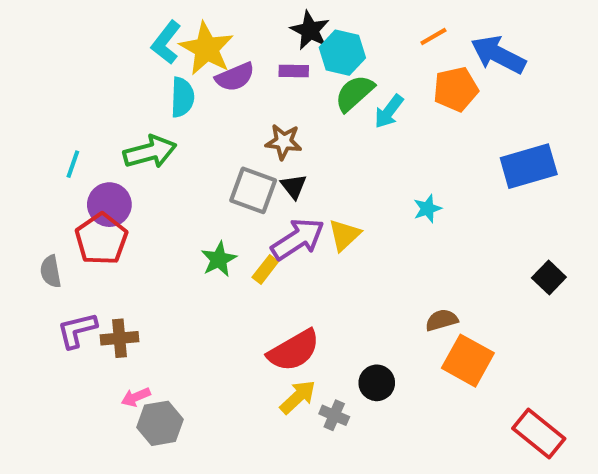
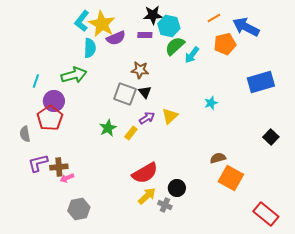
black star: (310, 30) -> (153, 15), turned -30
purple arrow: (298, 239) -> (147, 118), size x0.6
black circle: (377, 383) -> (177, 188), moved
pink arrow: (136, 397) -> (67, 178), moved

